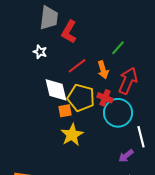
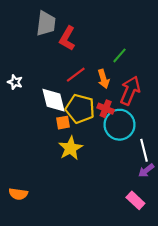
white star: (40, 52) -> (15, 82), moved
purple arrow: (126, 156) -> (146, 171), moved

